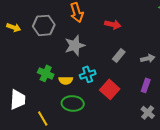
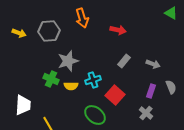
gray star: (75, 45) -> (68, 61), moved
gray arrow: (148, 58) -> (153, 64), turned 32
green ellipse: (73, 103) -> (95, 115), moved, turned 35
gray cross: (148, 112) -> (146, 113), moved

